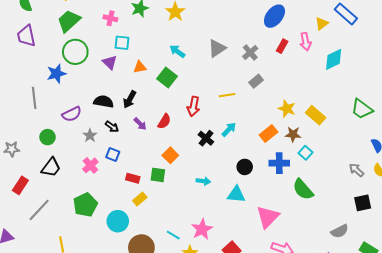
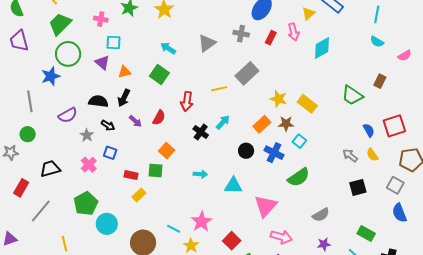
gray cross: (250, 52) -> (241, 34), moved, turned -35
orange triangle: (140, 67) -> (124, 72), moved
gray rectangle: (256, 81) -> (247, 73), size x1.6
green circle: (48, 137) -> (28, 134), moved
blue cross: (279, 163) -> (274, 153), turned 30
black trapezoid: (51, 167) -> (50, 169), turned -140
black circle: (245, 167) -> (246, 151), moved
green semicircle: (303, 189) -> (299, 177), turned -80
cyan circle: (118, 221) -> (107, 224), moved
gray semicircle: (340, 231) -> (321, 215), moved

